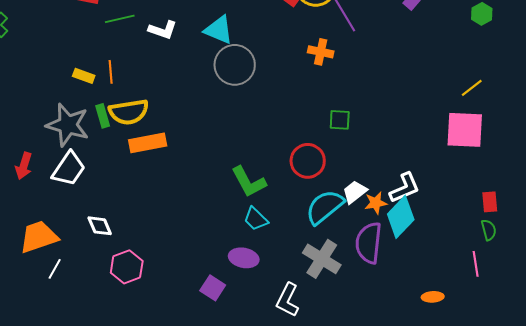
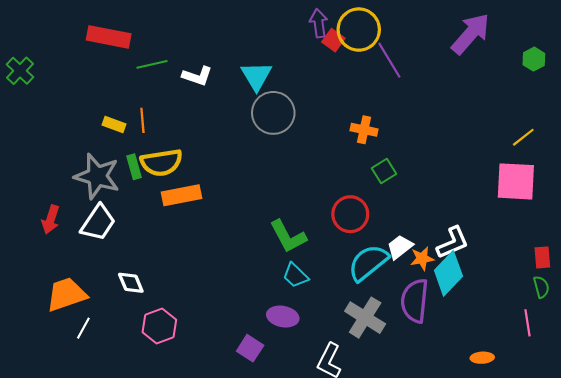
cyan triangle: (219, 30) -> (256, 76), turned 36
orange cross: (321, 52) -> (364, 130), moved
green square: (340, 120) -> (384, 171), turned -35

